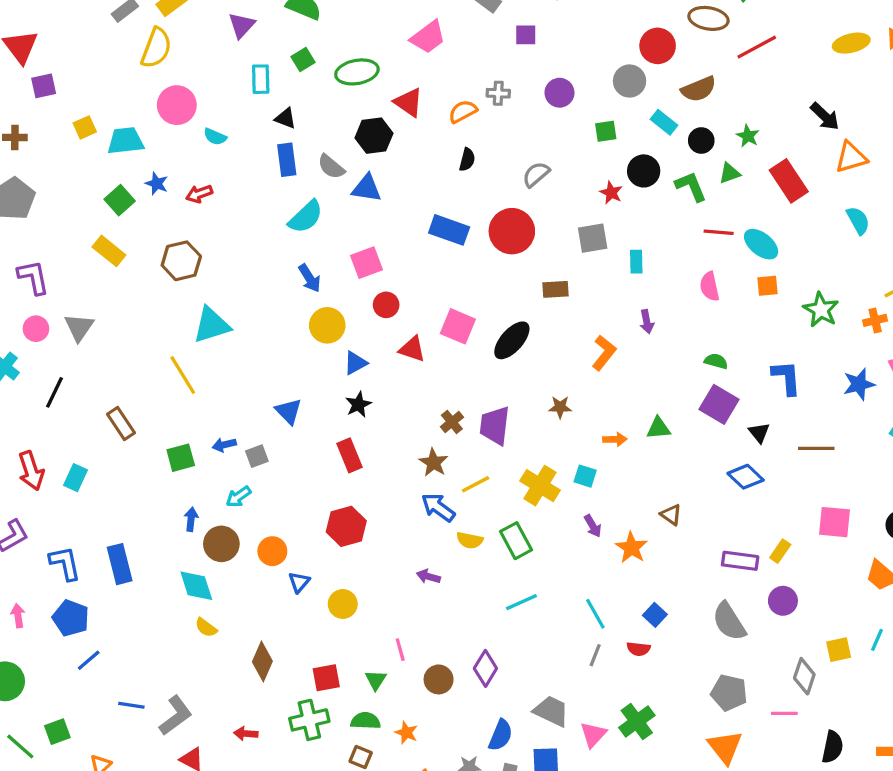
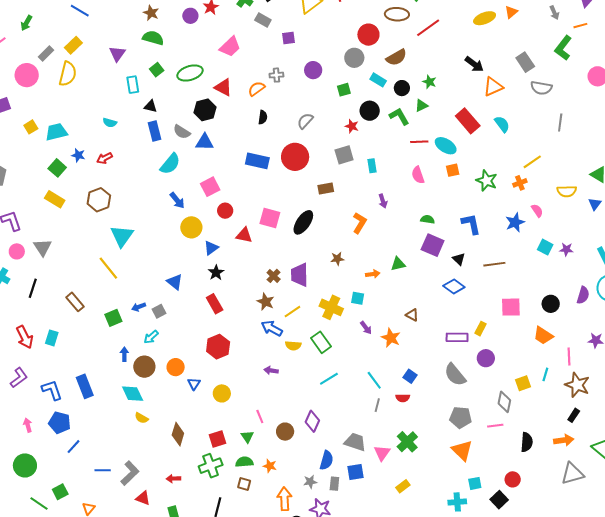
pink circle: (177, 105) -> (27, 75), moved
red rectangle: (789, 181) -> (468, 121), moved
cyan triangle: (211, 325) -> (122, 236), turned -30

